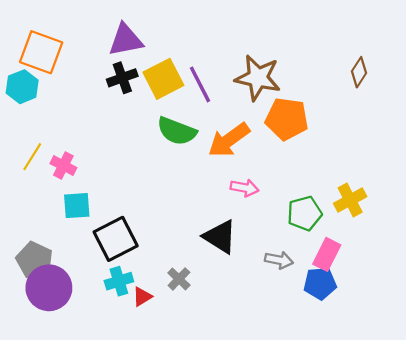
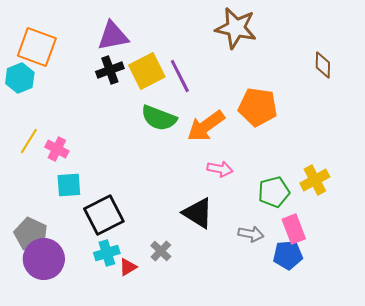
brown diamond: (359, 72) -> (323, 65), turned -32
brown star: (258, 78) -> (236, 28), moved
pink rectangle: (327, 254) -> (294, 229), turned -48

